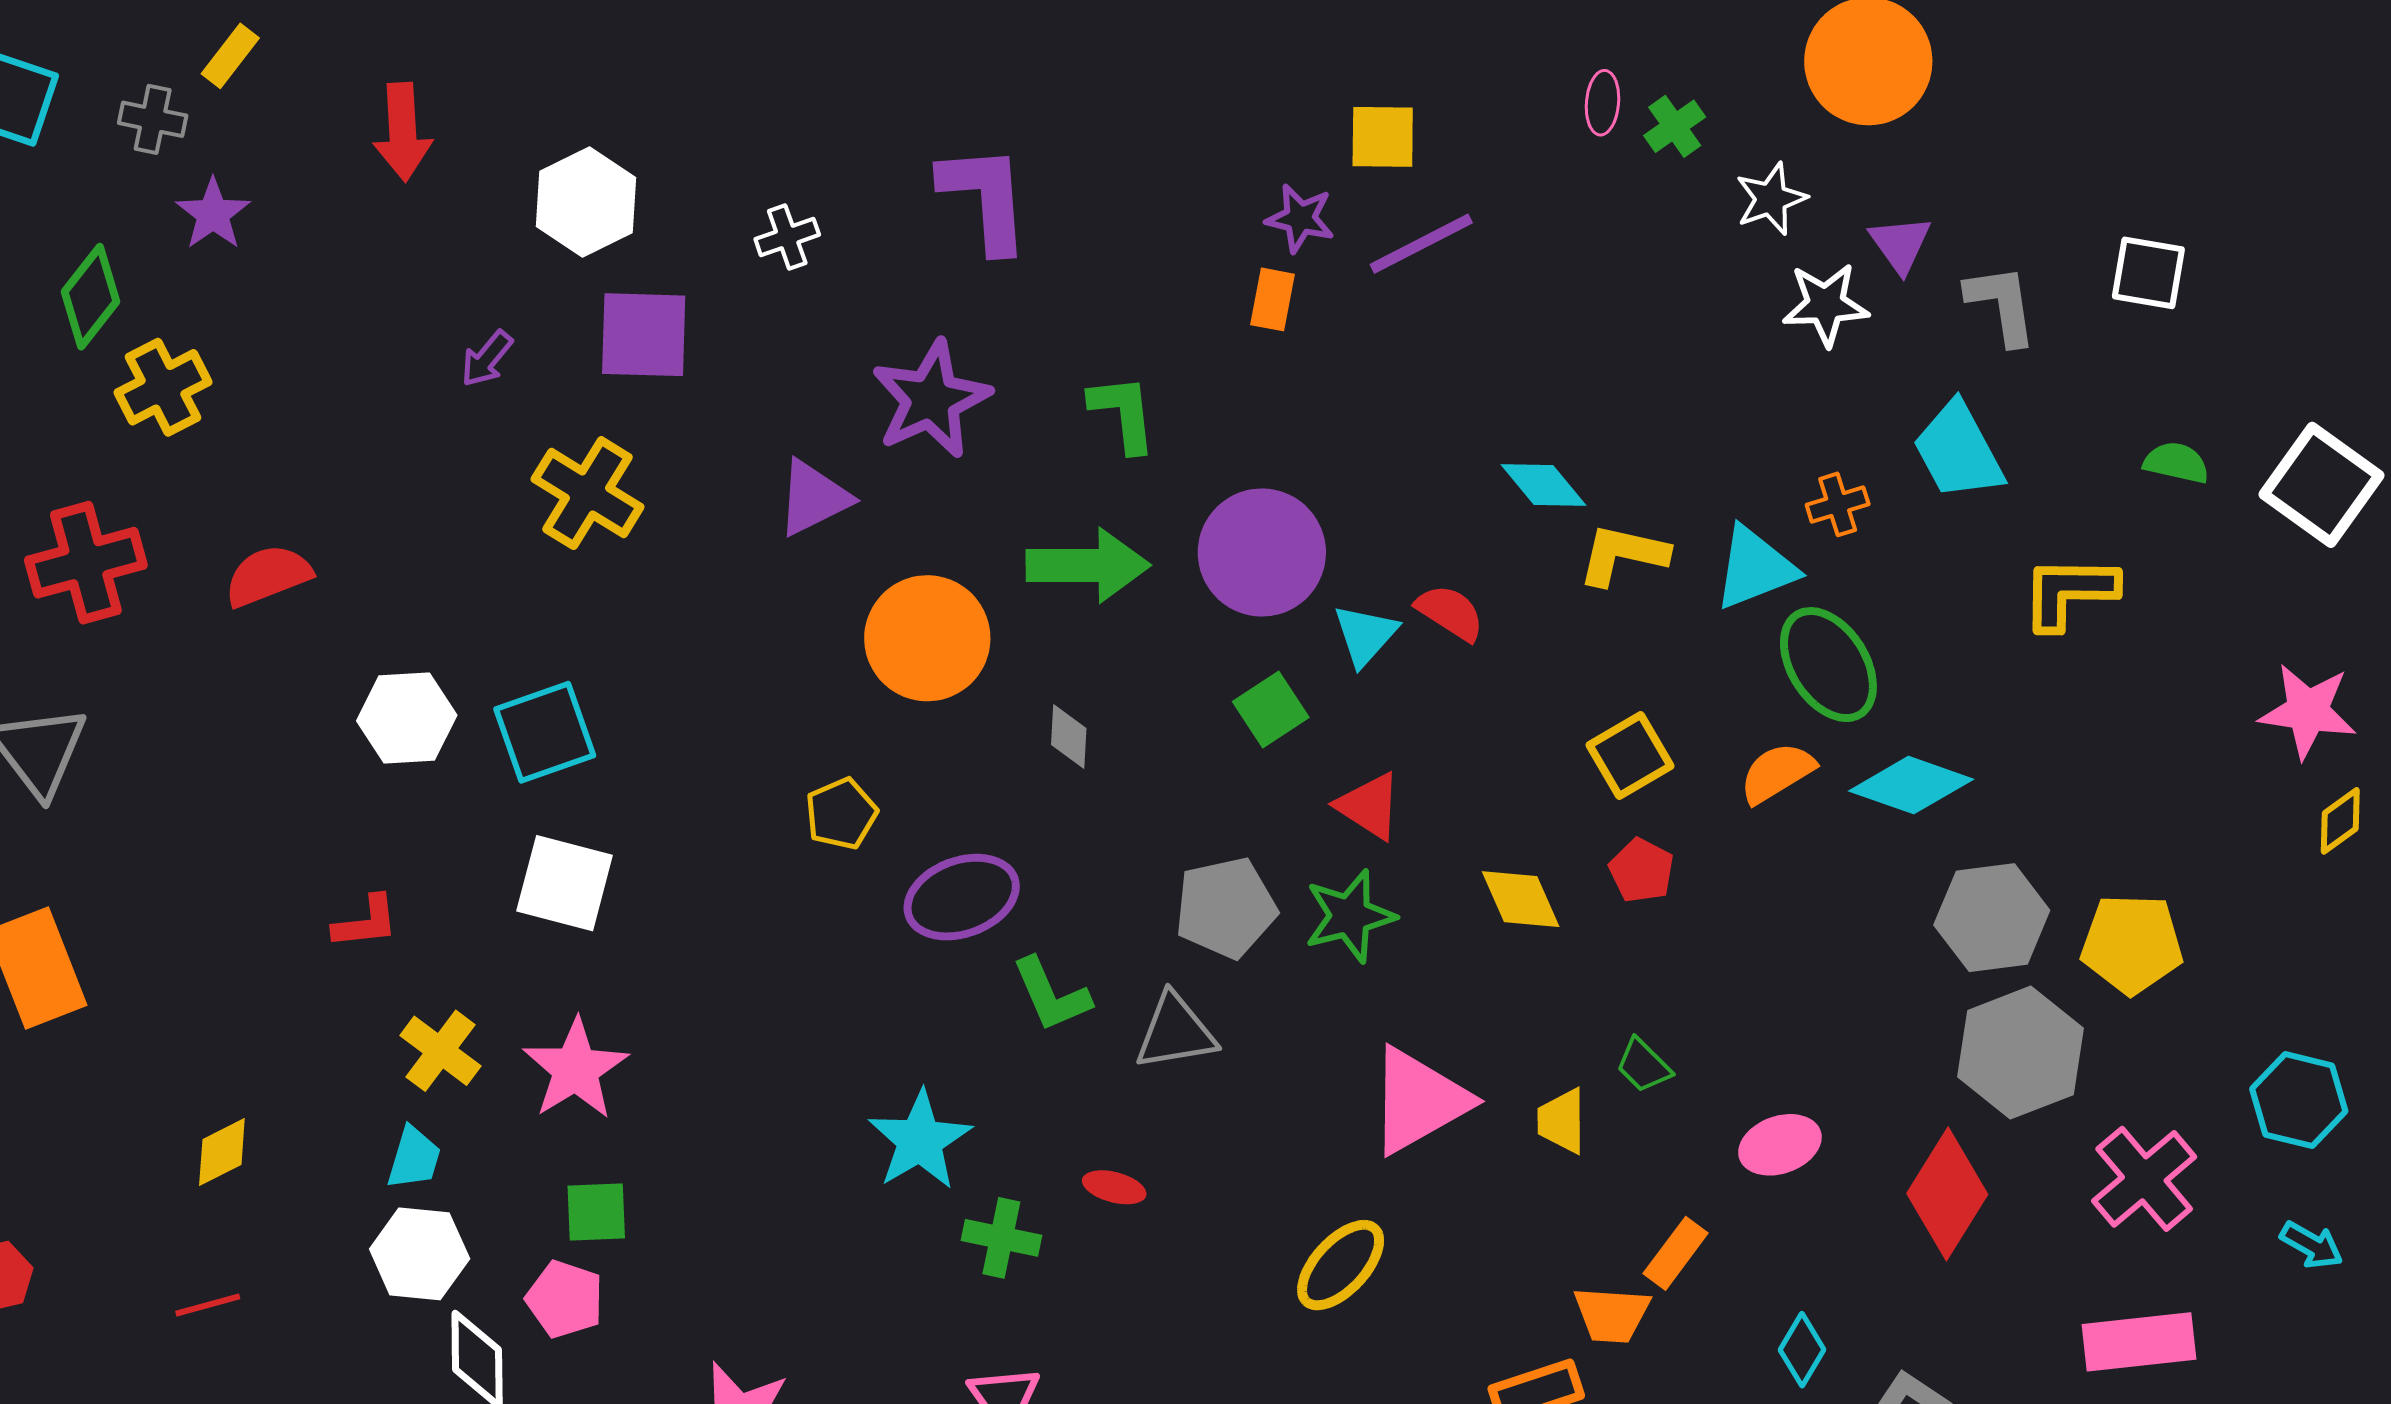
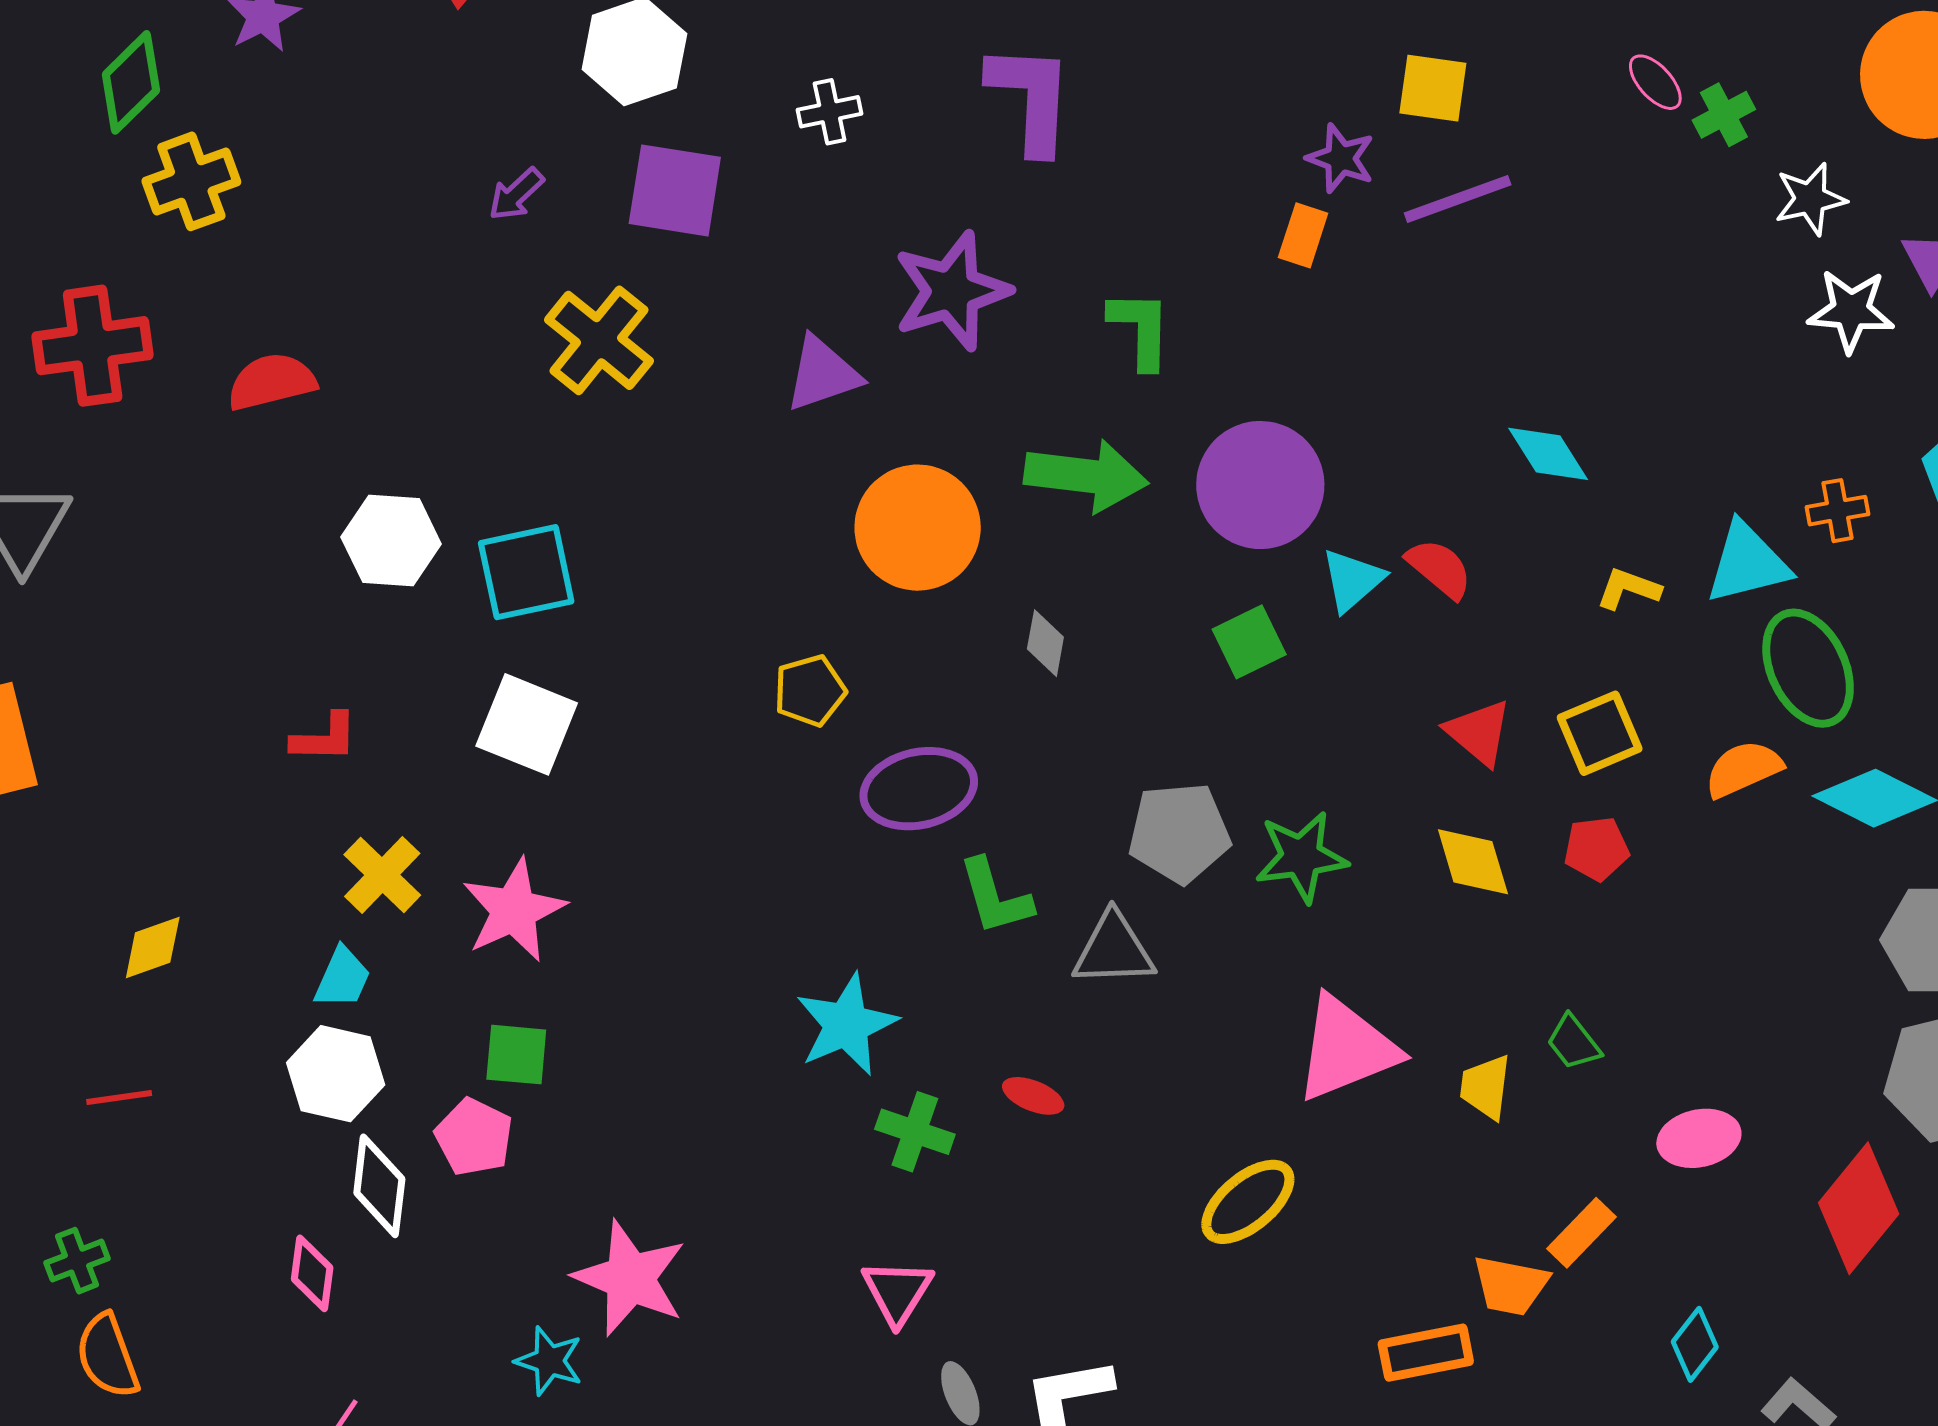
pink ellipse: (1602, 103) -> (1655, 82), turned -54
yellow L-shape: (1623, 555) -> (1628, 589), moved, size x0.7
red triangle: (1369, 806) -> (1479, 732), moved
red pentagon: (1642, 871) -> (1596, 849), turned 30

